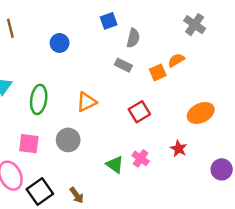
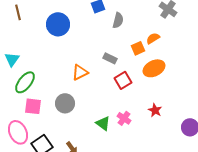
blue circle: (60, 43) -> (58, 24), size x1.5
gray rectangle: (123, 65) -> (110, 58), moved
green ellipse: (39, 99) -> (25, 82), moved, turned 30
orange ellipse: (201, 113) -> (154, 68), moved

